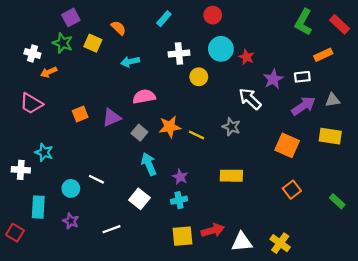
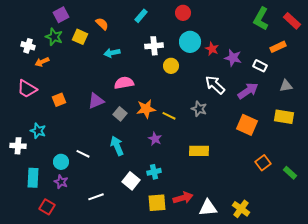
white rectangle: (302, 77) -> (260, 66), turned 32
purple star: (273, 79) -> (233, 58), moved, turned -30
purple arrow: (303, 106) -> (248, 91), moved
orange square: (80, 114) -> (59, 100), moved
cyan arrow: (149, 164) -> (117, 146), moved
purple star: (180, 177) -> (155, 139), moved
orange square: (292, 190) -> (263, 163), moved
white square: (139, 199) -> (131, 181), moved
purple star: (71, 221) -> (61, 182), moved
red square: (15, 233) -> (47, 207), moved

